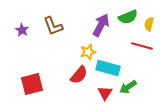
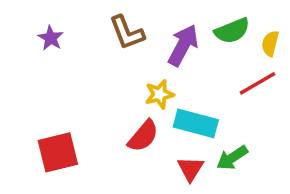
brown L-shape: (53, 26) -> (127, 33), moved
purple star: (22, 30) -> (51, 38), moved
red line: (142, 46) -> (258, 83), turned -45

